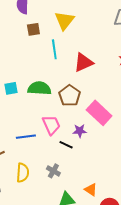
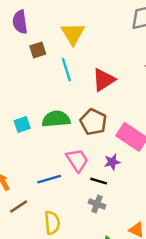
gray cross: (53, 171) -> (97, 204), moved

